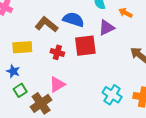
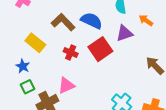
red square: (85, 46) -> (100, 49), turned -35
yellow rectangle: (22, 47) -> (35, 43), turned 36

